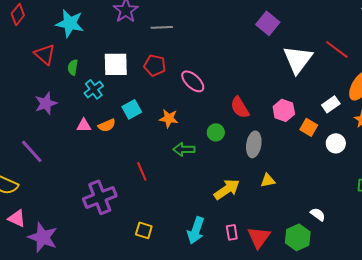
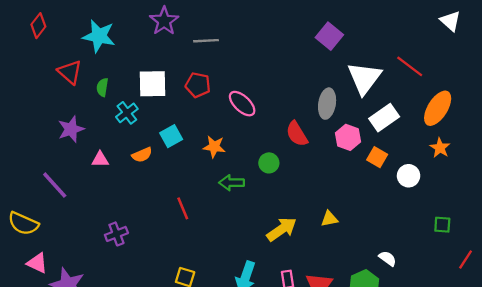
white rectangle: (331, 104) -> (384, 118), moved, size x1.4
pink triangle: (84, 125) -> (100, 159), moved
gray ellipse: (254, 144) -> (327, 104), moved
purple cross: (100, 197) -> (116, 234), moved, size x0.6

